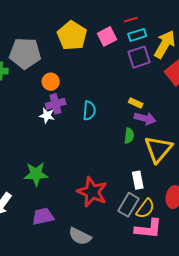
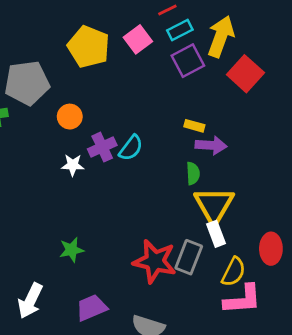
purple cross: (56, 104) -> (102, 147), moved
cyan semicircle: (89, 111) -> (131, 148), turned 42
yellow triangle: (158, 149) -> (214, 205), moved
green star: (36, 174) -> (72, 250), size x0.7
gray rectangle: (129, 205) -> (189, 257), moved

